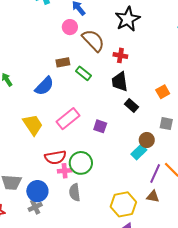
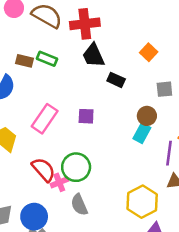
red cross: (120, 55) -> (85, 24), size x1.6
brown rectangle: (63, 62) -> (24, 61), moved, turned 40
red semicircle: (55, 157) -> (43, 170), turned -105

